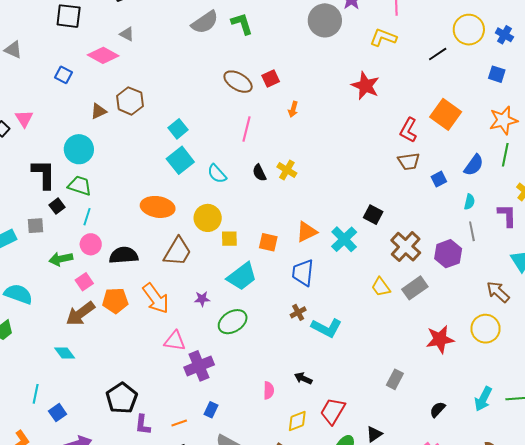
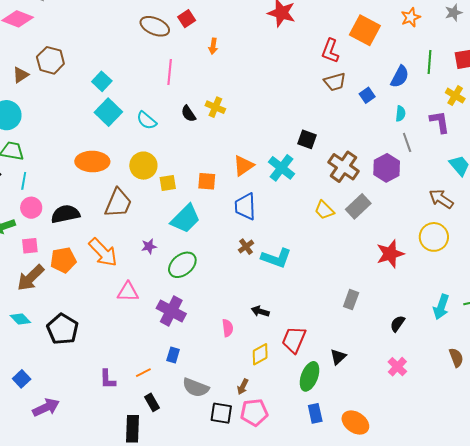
orange star: (503, 120) -> (411, 17), moved, size x0.7
pink square: (84, 282) -> (30, 246), turned 36
purple cross: (199, 366) -> (171, 311), moved, turned -32
black pentagon: (122, 398) -> (63, 329), moved

